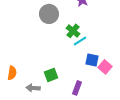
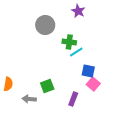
green cross: (73, 31) -> (69, 42), turned -32
pink square: (105, 67) -> (93, 84), moved

